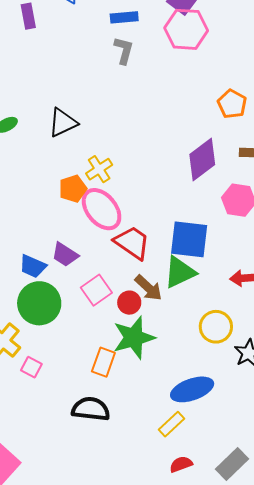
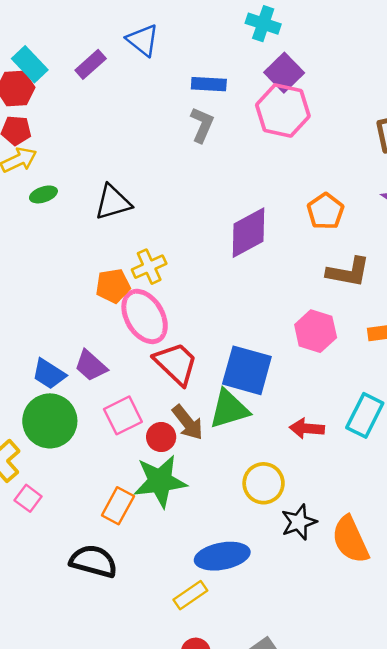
purple rectangle: (28, 16) -> (91, 64), turned 50
purple diamond: (202, 160) -> (248, 233), moved

